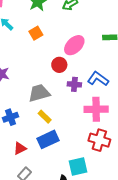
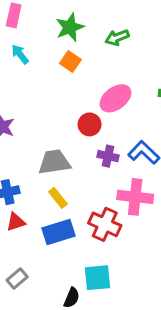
orange square: (36, 33) -> (70, 62), moved, turned -32
red cross: (99, 140) -> (105, 224), moved
red triangle: (20, 148) -> (16, 222), moved

